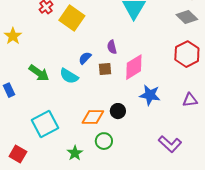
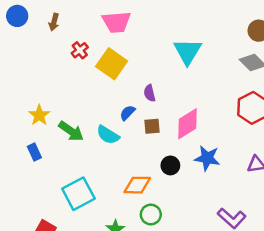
yellow star: (13, 36) -> (39, 115), moved
purple semicircle: (112, 47) -> (150, 93), moved
black circle: (118, 111) -> (170, 165), moved

